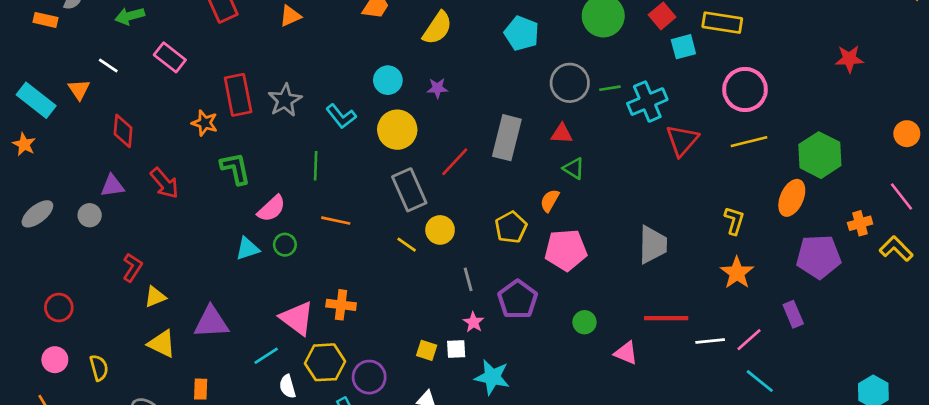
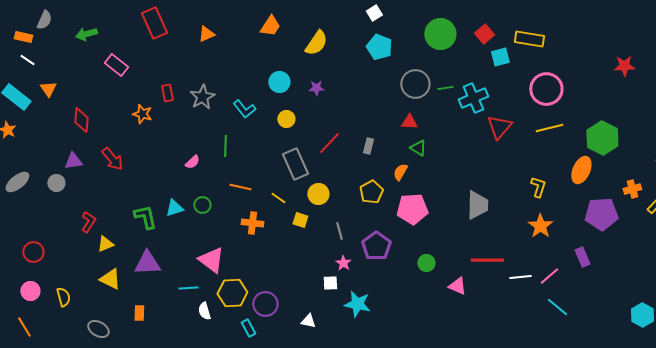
white line: (108, 65) -> (27, 60), moved
red rectangle: (238, 95) -> (167, 93), size x0.6
yellow circle: (397, 130) -> (286, 119), size x0.6
gray rectangle: (507, 138) -> (368, 146), moved, size x0.5
green L-shape: (235, 168) -> (145, 217), moved
pink semicircle: (272, 209) -> (192, 162), moved, size x0.7
yellow line: (407, 245) -> (278, 198), moved
orange cross: (341, 305) -> (252, 223), moved
yellow square: (427, 350) -> (300, 220), moved
cyan line: (266, 356) -> (188, 288), turned 30

